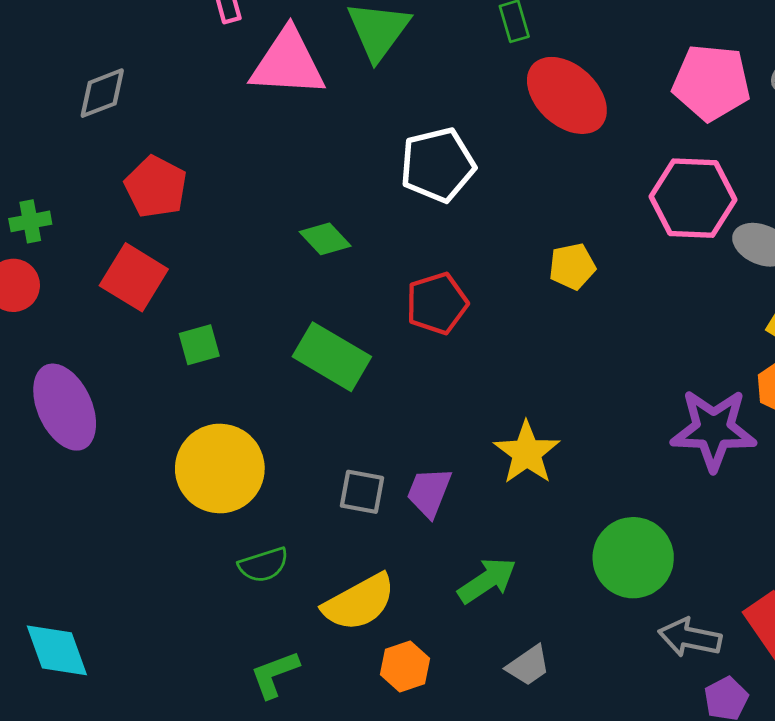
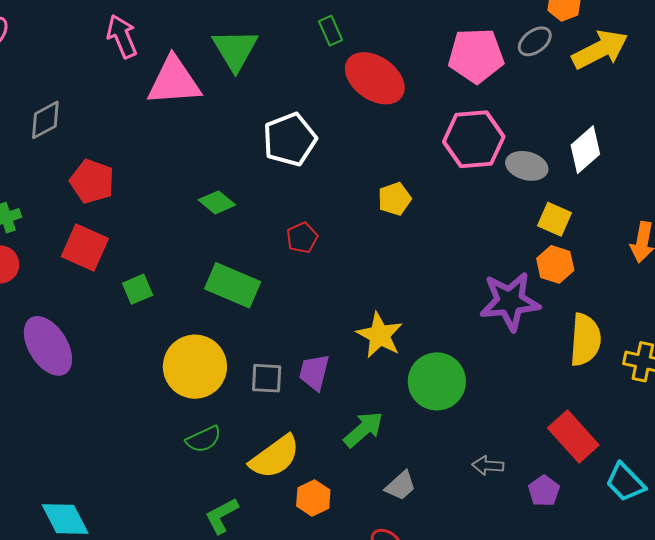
red pentagon: (437, 303) -> (302, 238), size x0.7
yellow circle: (220, 468) -> (195, 367), moved
green circle: (633, 558) -> (437, 381), moved
gray arrow: (690, 638) -> (488, 466), moved, size x0.7

